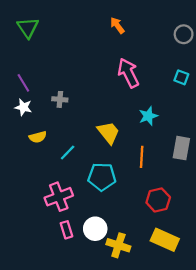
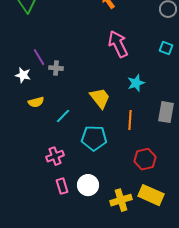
purple line: (23, 83) -> (39, 57), moved
pink cross: (59, 197) -> (55, 156), size x0.7
yellow cross: (118, 245) -> (121, 200), moved, turned -35

